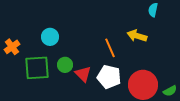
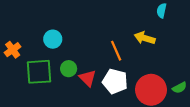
green semicircle: (170, 91) -> (180, 88), moved

